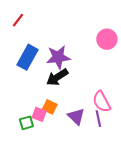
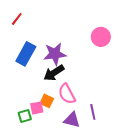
pink semicircle: (102, 102) -> (67, 94), moved
pink square: (39, 114) -> (37, 108), turned -32
purple triangle: (76, 116) -> (72, 120), moved, turned -30

